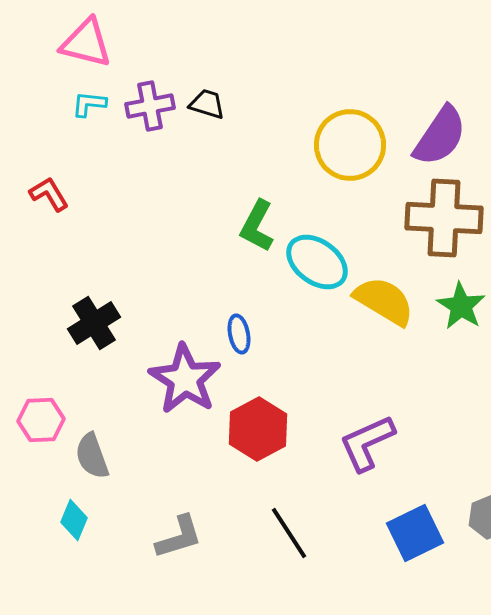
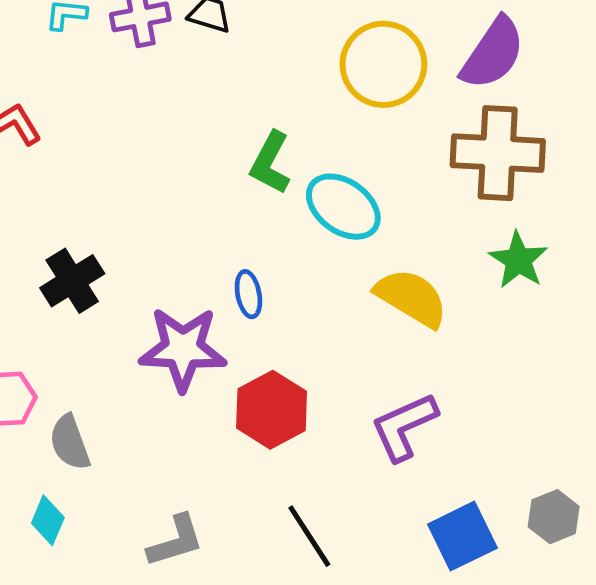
yellow semicircle: (384, 301) -> (411, 298), moved
purple star: (185, 379) -> (183, 349), turned -30

